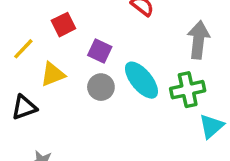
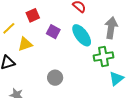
cyan ellipse: (141, 80) -> (82, 35), moved
gray circle: (101, 87) -> (55, 78), moved

